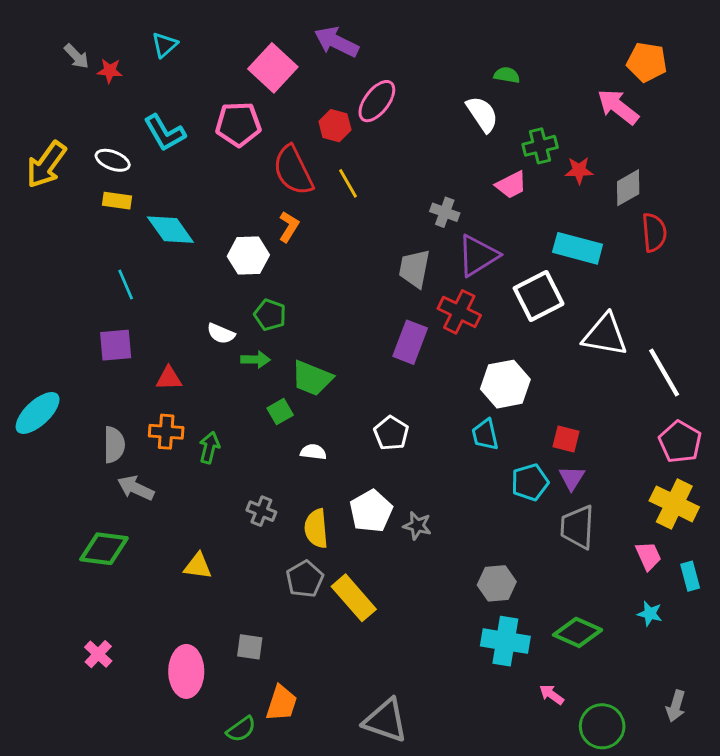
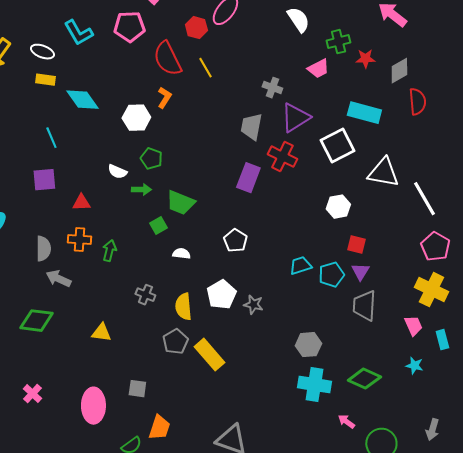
white hexagon: (505, 384) -> (338, 207), moved, size x0.7
cyan trapezoid: (485, 435) -> (300, 266), moved, turned 85

